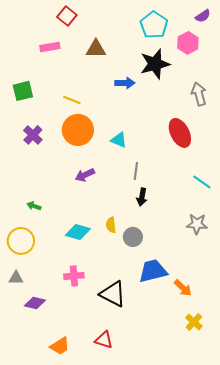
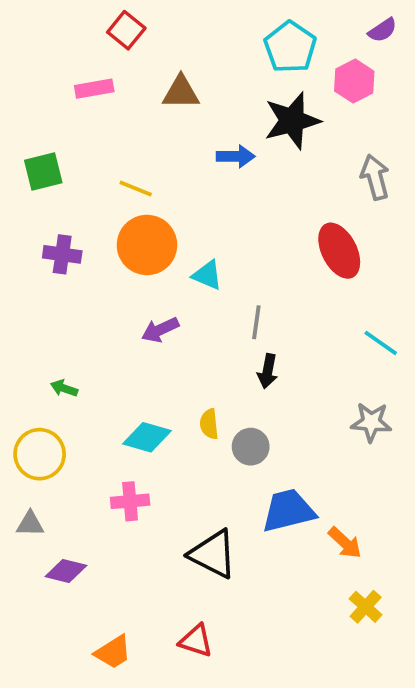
purple cross: (33, 135) -> (62, 254), turned -36
cyan triangle: (119, 140) -> (207, 275), moved
pink cross: (74, 276) -> (130, 501), moved

